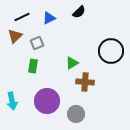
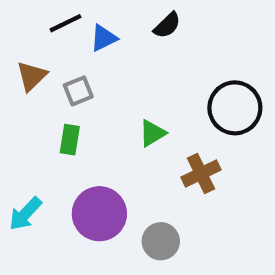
black line: (22, 17) -> (66, 23), moved
brown cross: (85, 82) -> (201, 173), moved, turned -30
cyan arrow: (12, 101) -> (25, 214), turned 54

